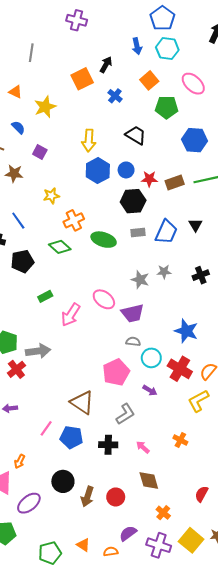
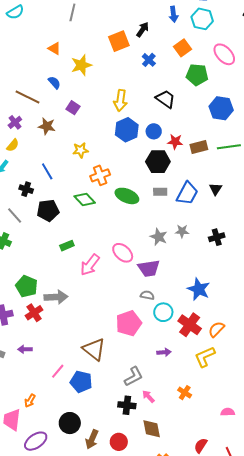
purple arrow: (150, 390) -> (164, 352), moved, turned -40
gray L-shape: (125, 414) -> (134, 377), moved
black cross: (108, 445) -> (127, 405), moved

